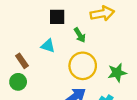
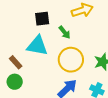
cyan triangle: (48, 46) -> (37, 46), size x1.6

